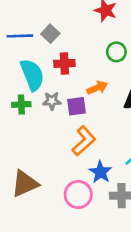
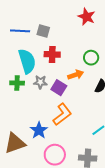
gray square: (50, 34) -> (43, 31), turned -32
green circle: (116, 52) -> (91, 58), moved
purple square: (77, 106) -> (59, 88), turned 35
blue star: (100, 172) -> (39, 130), moved

